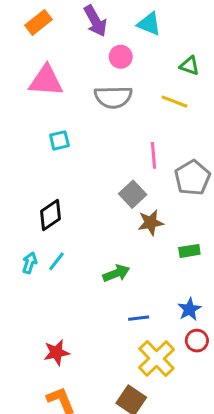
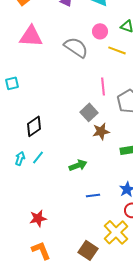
pink circle: (121, 57) -> (100, 31), moved
gray semicircle: (113, 97) -> (76, 47), turned -145
cyan square: (59, 140) -> (12, 83), moved
yellow cross: (157, 358) -> (116, 232), moved

